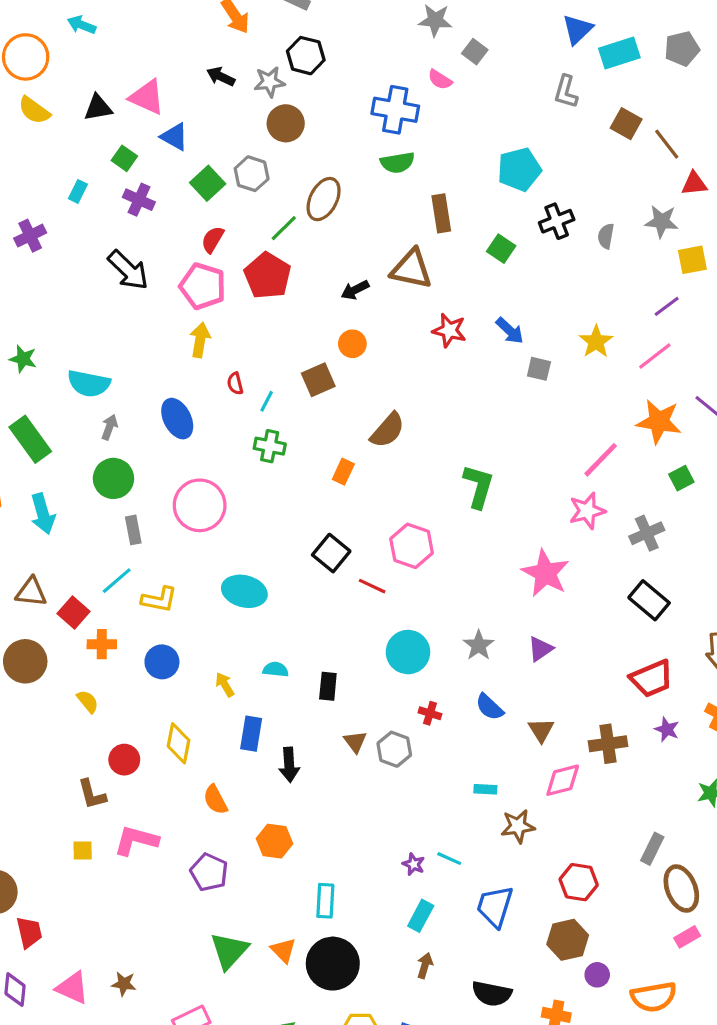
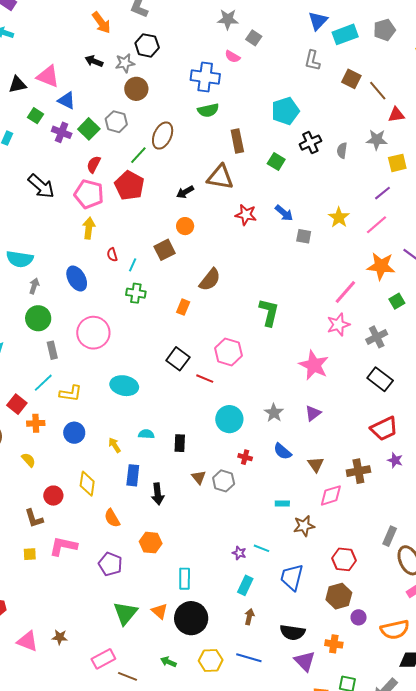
purple cross: (139, 200) -> (62, 132), moved

